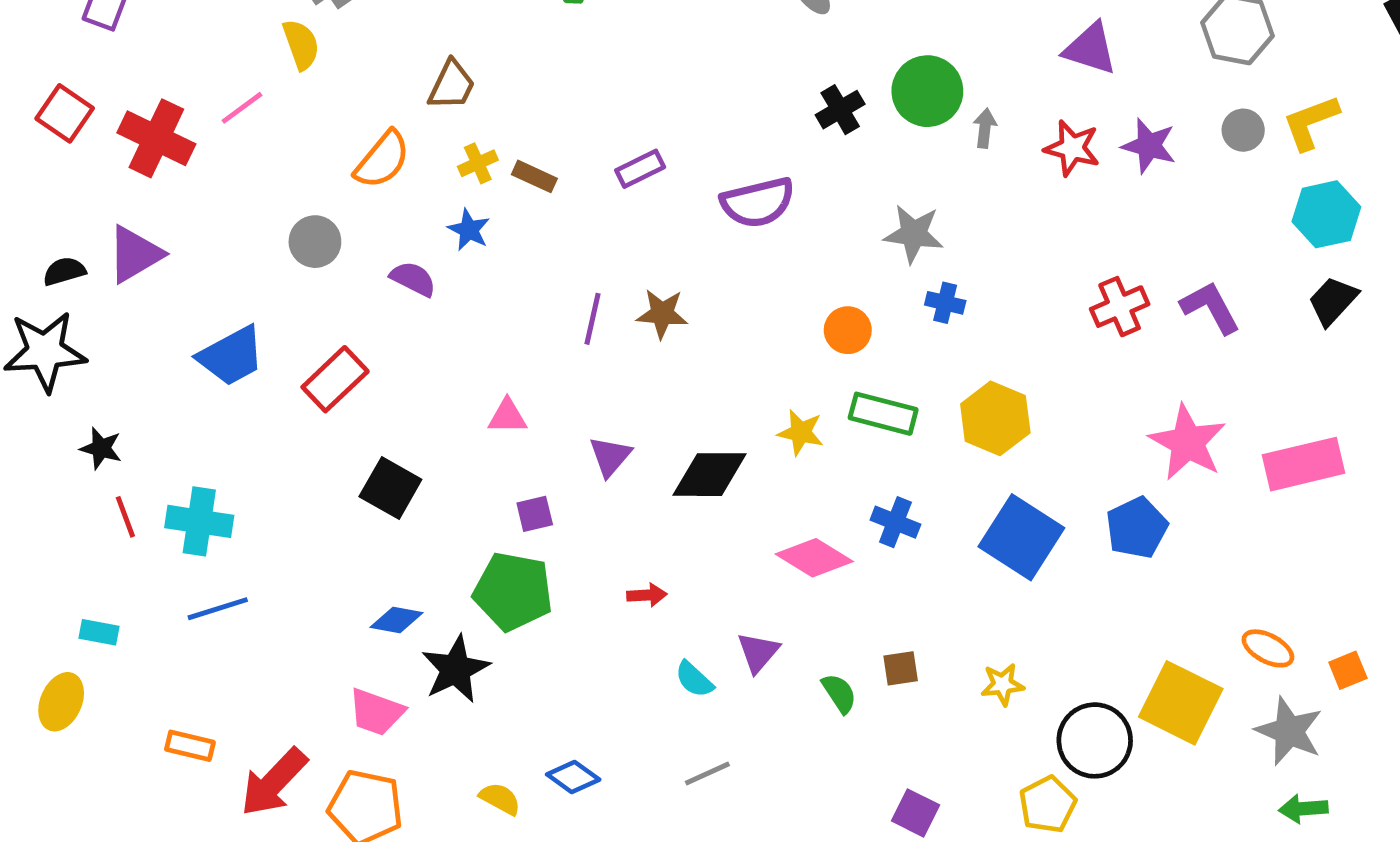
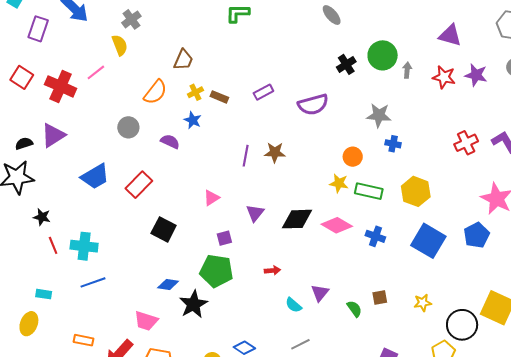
pink triangle: (507, 416) -> (211, 198), turned -30
yellow star: (801, 432) -> (339, 183), moved
pink diamond: (814, 558) -> (337, 225), moved
pink trapezoid: (376, 712) -> (146, 321), moved

